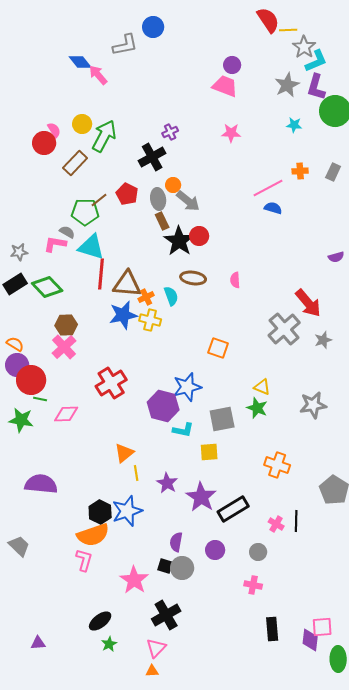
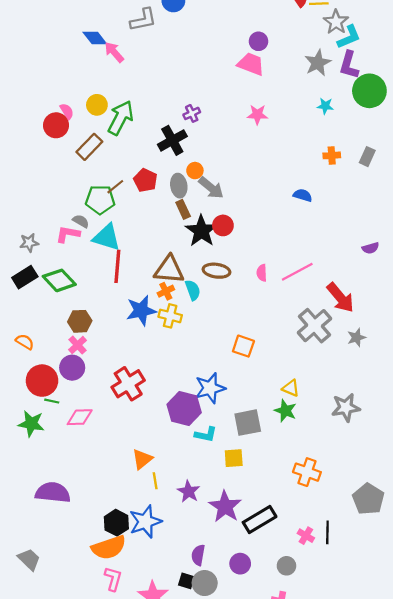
pink line: (268, 188) -> (297, 272), moved
brown triangle: (127, 284) -> (169, 270), moved
pink cross: (64, 347) -> (78, 345), size x0.7
purple circle: (17, 365) -> (72, 368), moved
pink L-shape: (84, 560) -> (113, 579), moved

